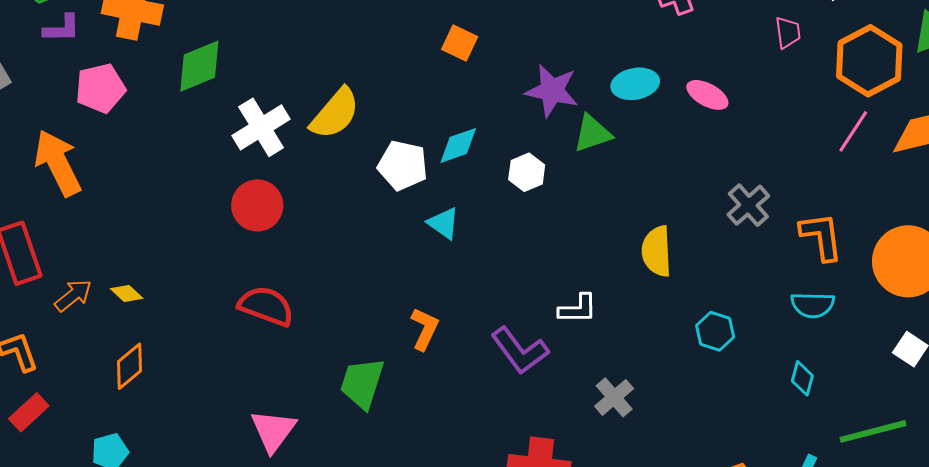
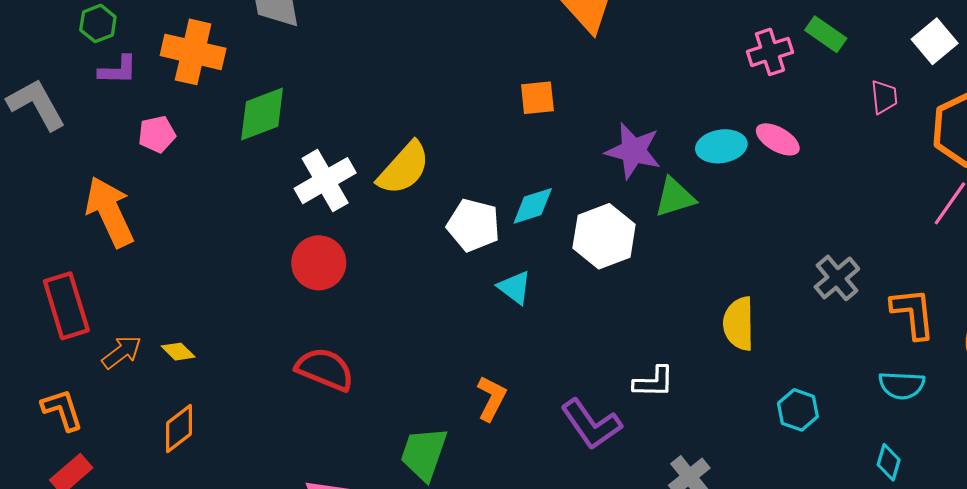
orange square: (460, 43) -> (537, 98), turned -33
pink pentagon: (100, 88) -> (157, 134), size x0.7
pink ellipse: (707, 95) -> (778, 139), moved
white hexagon: (527, 172) -> (604, 236), size x1.6

